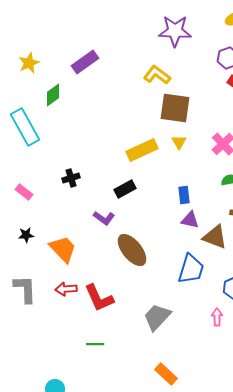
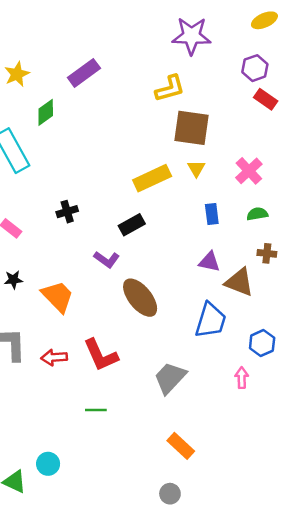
yellow L-shape: (157, 75) -> (170, 88), turned 128
blue rectangle: (184, 195) -> (212, 214), moved
red arrow: (66, 289) -> (54, 357), moved

